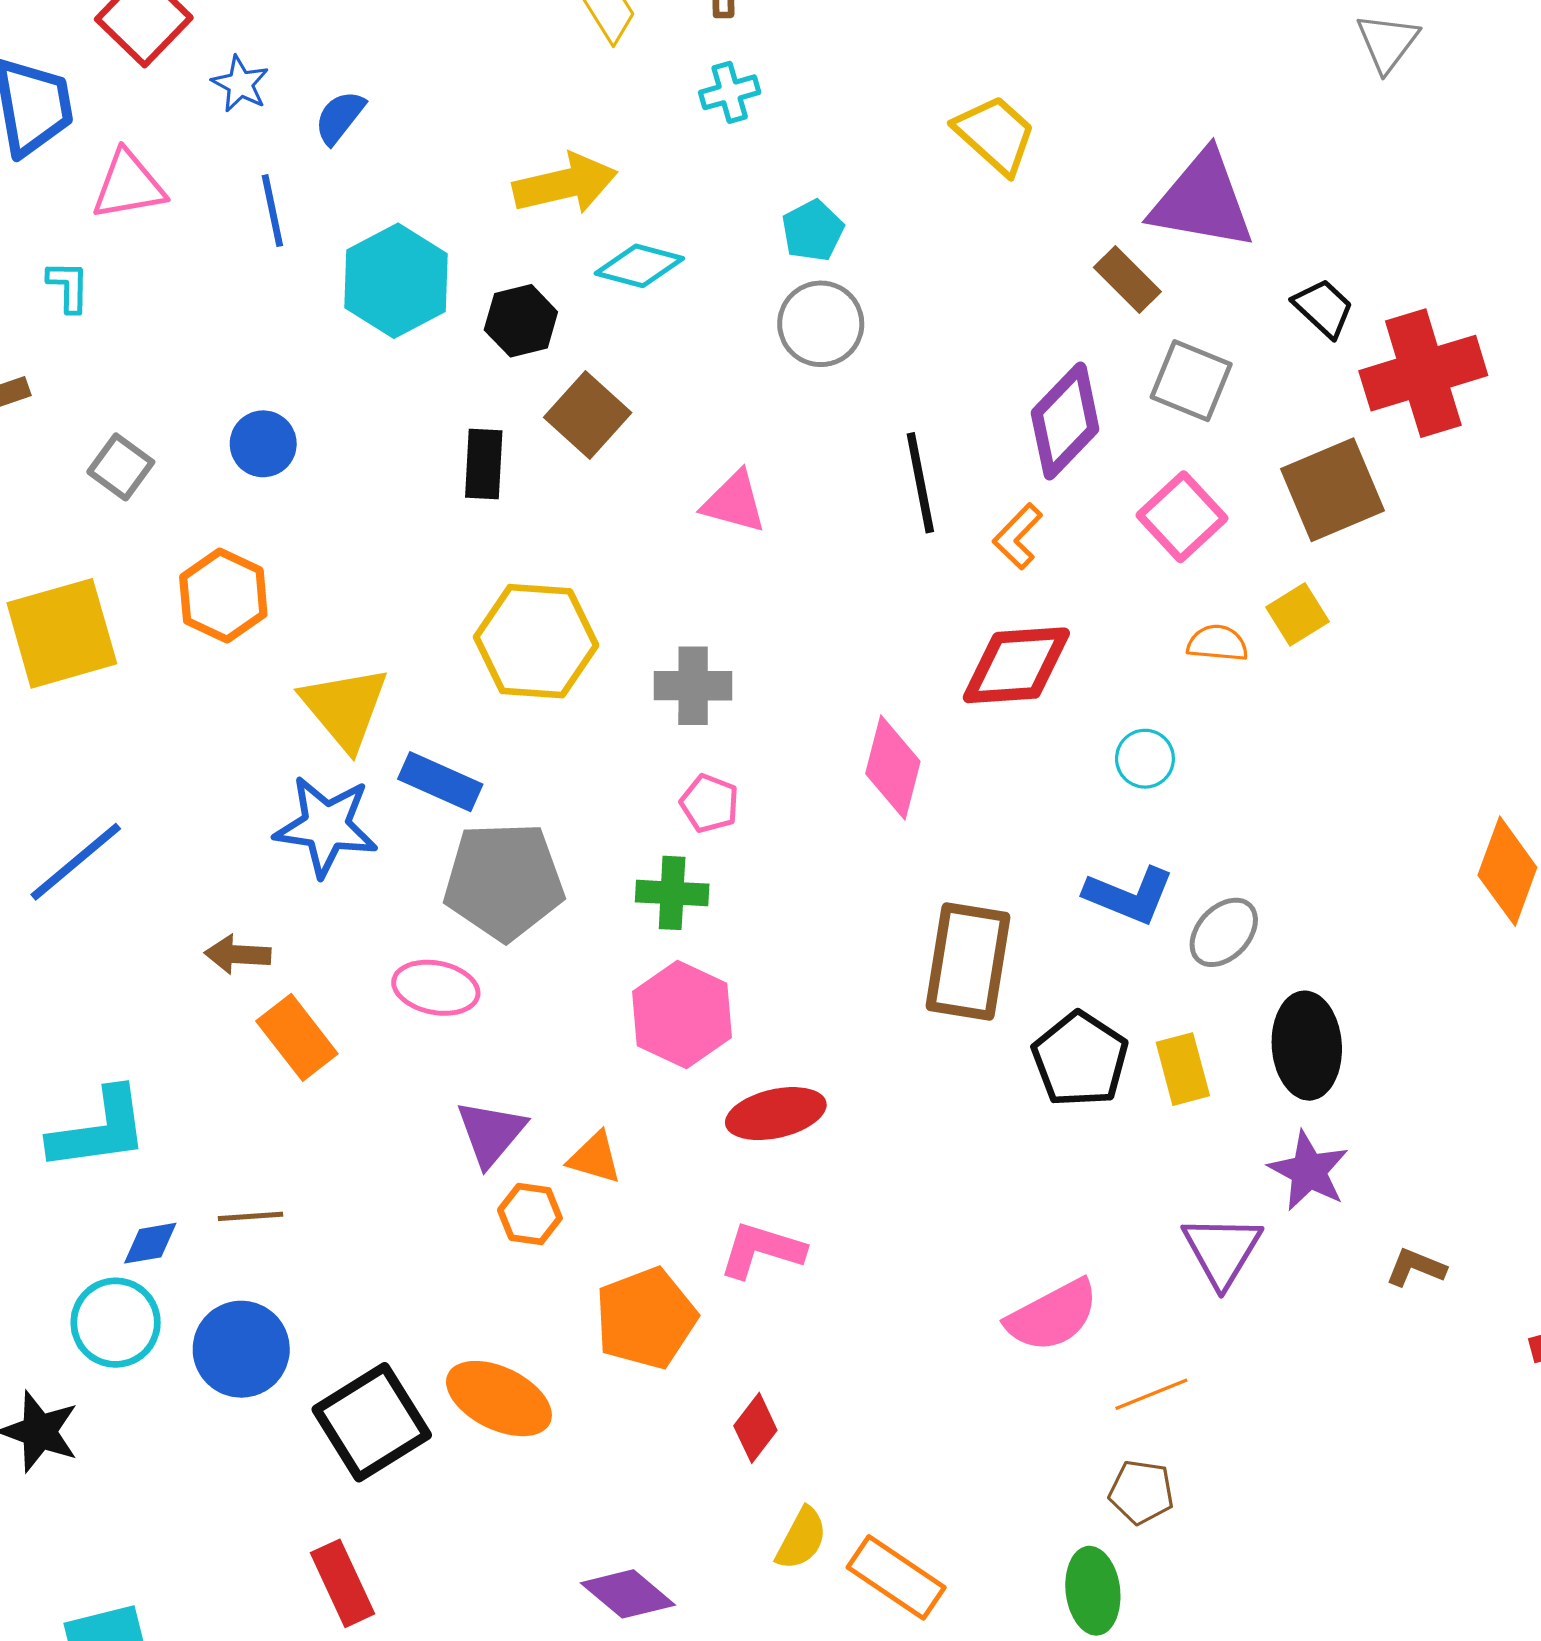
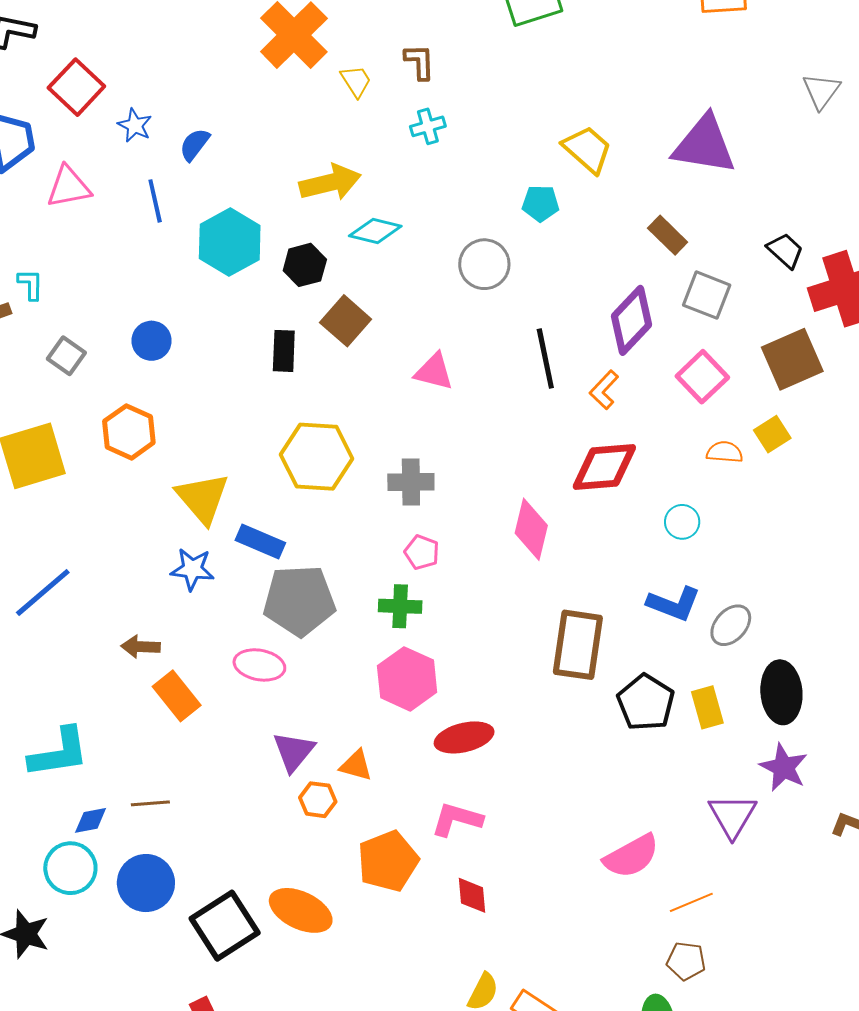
purple triangle: (1202, 201) -> (704, 145), moved
cyan pentagon: (813, 231) -> (541, 203), moved, turned 30
cyan L-shape: (68, 286) -> (30, 284), moved
blue star: (326, 826) -> (192, 569), size x0.7
red diamond: (755, 1428) -> (472, 895), moved, turned -42

